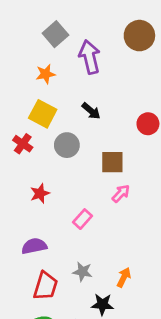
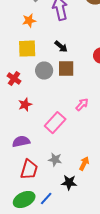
yellow square: (43, 114) -> (27, 49), turned -30
red cross: (23, 144) -> (14, 79), moved
brown square: (112, 162) -> (66, 69), moved
pink rectangle: (83, 219) -> (55, 123), size x1.5

